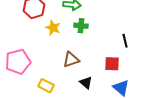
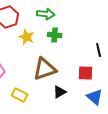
brown triangle: (71, 60) -> (45, 69), size x1.4
black triangle: (86, 83) -> (60, 92), turned 48

